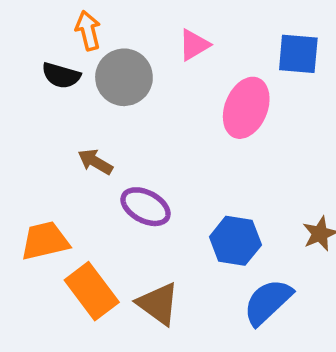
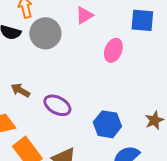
pink ellipse: (246, 108) -> (113, 50), size x0.7
brown arrow: (95, 162) -> (20, 90), moved

